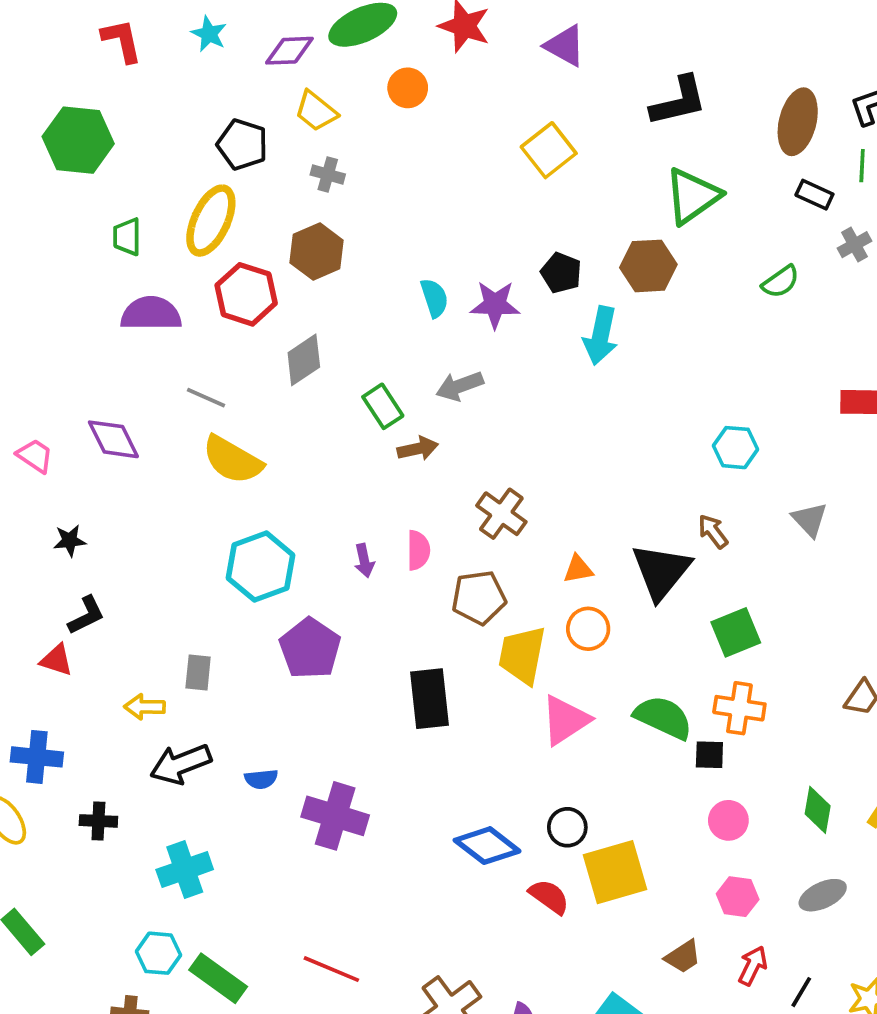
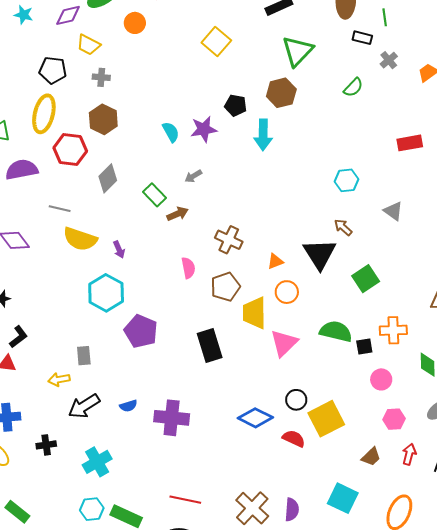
gray arrow: (460, 386) -> (193, 176), size x0.7
purple arrow: (364, 561) -> (119, 250), moved
orange cross: (739, 708) -> (393, 330), moved

